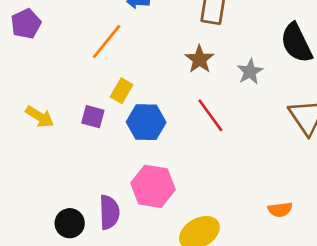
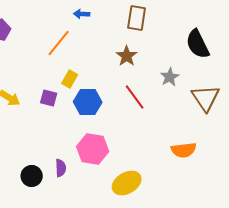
gray star: (250, 72) -> (170, 77), moved
orange semicircle: (280, 210) -> (184, 150), moved, size x1.4
purple semicircle: (109, 212) -> (61, 168), size x0.7

